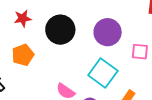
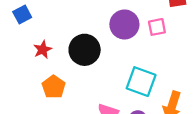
purple circle: (108, 32) -> (124, 24), moved
pink square: (140, 52) -> (157, 27), moved

